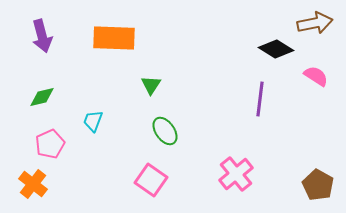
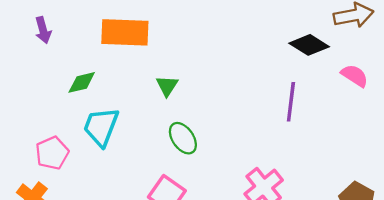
purple arrow: (42, 36) -> (43, 30), size x0.7
green diamond: (42, 97) -> (82, 82), moved
cyan trapezoid: (93, 121) -> (101, 127), size x1.6

